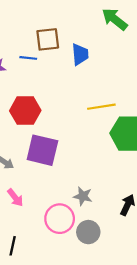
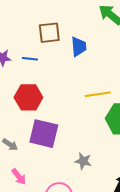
blue line: (28, 58) -> (30, 59), moved
gray star: (83, 196) -> (83, 161), moved

